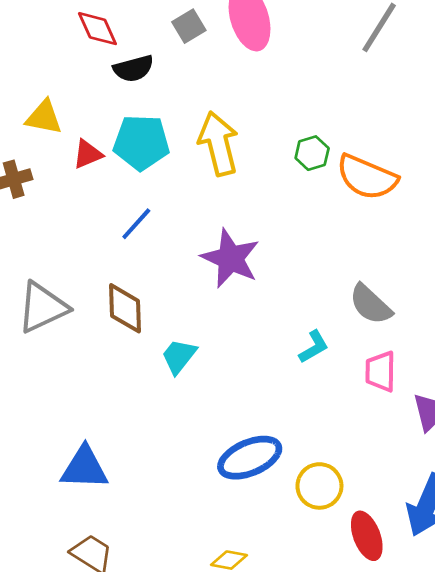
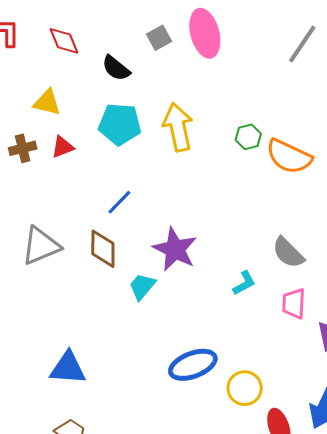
red diamond: (97, 29) -> (64, 41), moved
black semicircle: (133, 69) -> (116, 68), turned 52
red triangle: (88, 154) -> (63, 147), moved
blue line: (136, 224) -> (119, 202), moved
purple star: (230, 258) -> (175, 249), moved

